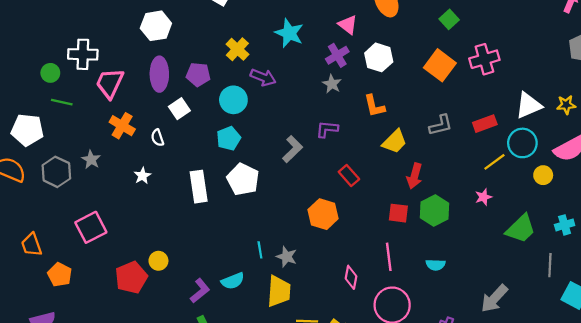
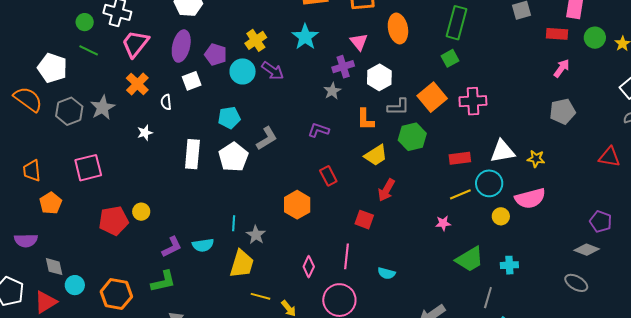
cyan circle: (233, 100) -> (243, 71), moved
gray L-shape: (441, 125) -> (398, 107), moved
gray L-shape: (292, 149) -> (267, 138), moved
gray star: (91, 160) -> (103, 108), size x1.4
green hexagon: (435, 210) -> (412, 137), moved

